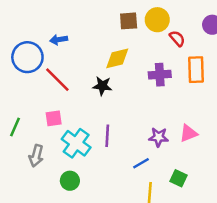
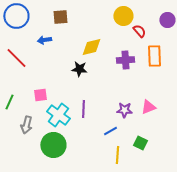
brown square: (129, 21) -> (60, 17), moved
blue arrow: (59, 40) -> (44, 40), moved
blue circle: (27, 57) -> (16, 16), moved
red line: (57, 80) -> (16, 58), moved
green circle: (70, 181) -> (53, 145), size x1.6

